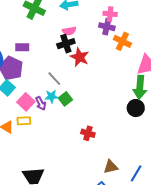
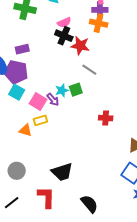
orange cross: (122, 41) -> (99, 23), moved
black cross: (66, 44) -> (64, 36), turned -36
gray line: (54, 79) -> (89, 70), moved
green square: (65, 99) -> (76, 90), turned 32

